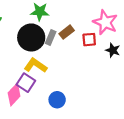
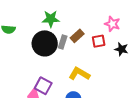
pink star: (105, 22) -> (112, 24), size x0.7
yellow L-shape: (36, 65) -> (79, 74), moved

